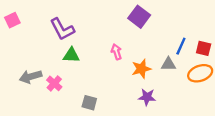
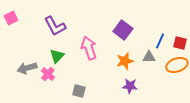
purple square: (139, 17) -> (123, 30), moved
pink arrow: (116, 52) -> (89, 48), moved, size x1.6
green triangle: (71, 55) -> (57, 56), moved, turned -49

